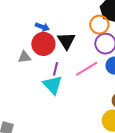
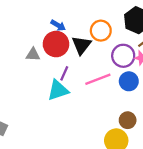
orange circle: (99, 25) -> (101, 31), moved
cyan triangle: (53, 85) -> (58, 90), turned 45

